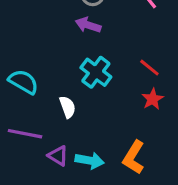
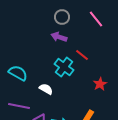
red line: (149, 68) -> (82, 55), moved
white semicircle: (68, 107) -> (46, 89), turned -40

